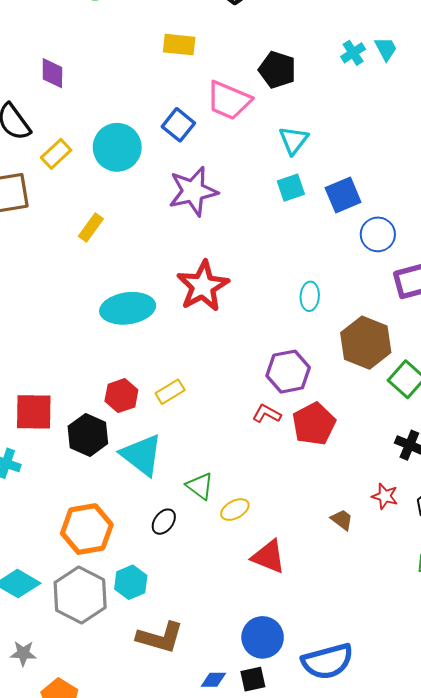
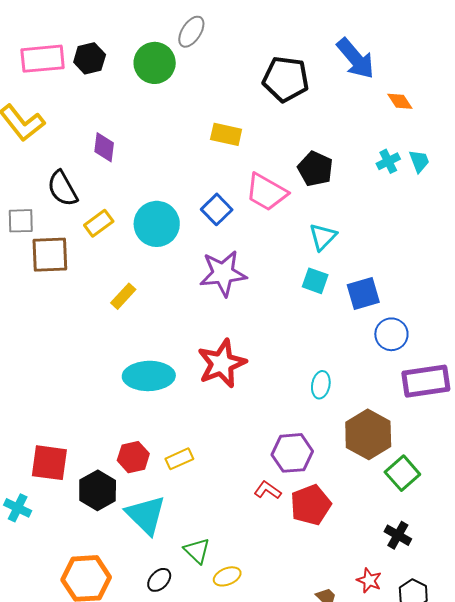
cyan square: (291, 188) -> (315, 281), turned 32

